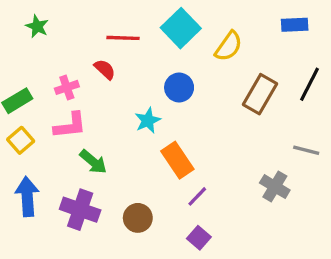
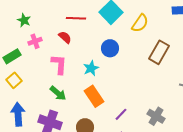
green star: (37, 26) -> (24, 20), moved
pink cross: (67, 87) -> (35, 41), moved
pink L-shape: (70, 125) -> (59, 64), moved, turned -80
orange rectangle: (177, 160) -> (94, 96), moved
gray cross: (275, 187) -> (156, 116), moved

